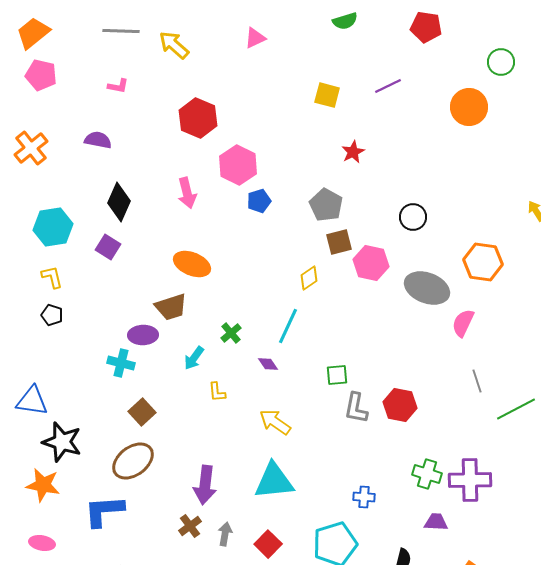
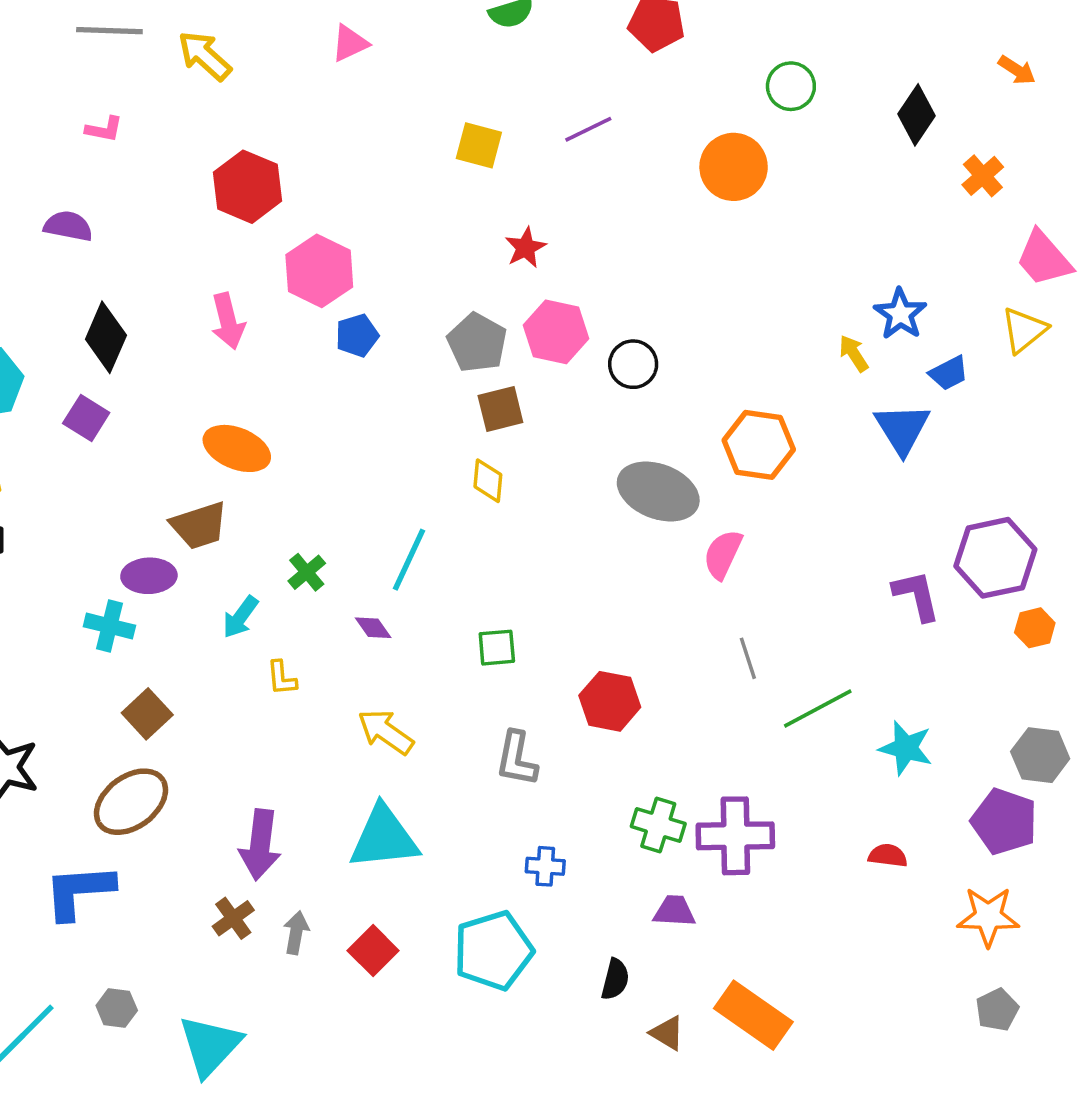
pink hexagon: (371, 263) -> (556, 332), moved
yellow diamond: (309, 278) -> (488, 481), moved, turned -50
gray L-shape: (356, 408) -> (517, 759), moved

